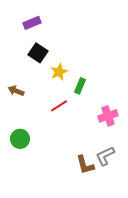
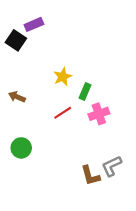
black square: (38, 53) -> (16, 40), moved
pink cross: (108, 116) -> (99, 114), moved

